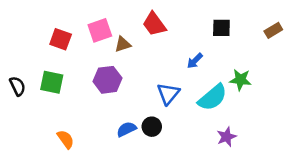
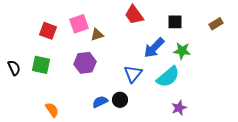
red trapezoid: (154, 24) -> (134, 15), moved
blue arrow: (195, 61) -> (154, 48), size x1.6
green star: (240, 80) -> (182, 51), moved

